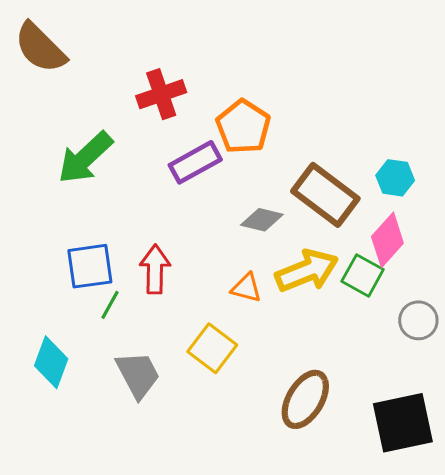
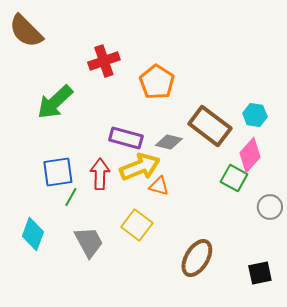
purple rectangle: (195, 162) -> (126, 138), moved, turned 44
yellow arrow: (307, 271) -> (140, 167), moved
black square: (403, 423) -> (260, 273), size x0.6

